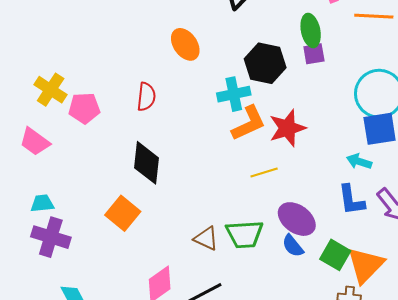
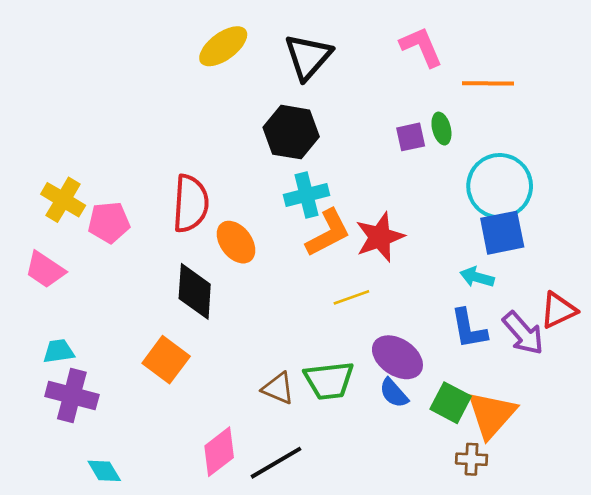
green ellipse: (311, 31) -> (441, 129), moved, size x0.7
orange ellipse: (185, 44) -> (236, 242), moved
black hexagon: (265, 63) -> (291, 132), moved
red semicircle: (146, 97) -> (191, 204), size x1.5

